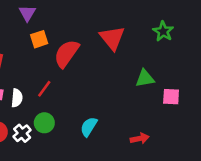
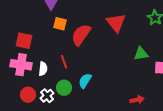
orange square: (39, 39) -> (60, 24), turned 32
red line: (44, 89) -> (64, 62), turned -56
cyan semicircle: (89, 127) -> (85, 81), moved

